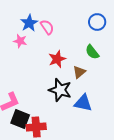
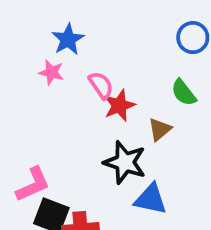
pink semicircle: (47, 27) -> (101, 85), moved
blue triangle: (83, 103) -> (151, 199), moved

